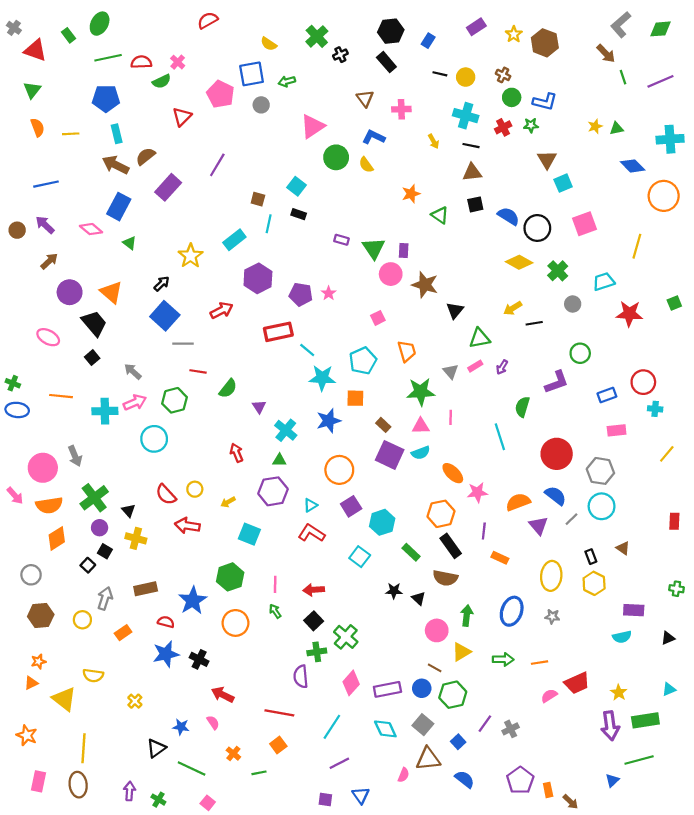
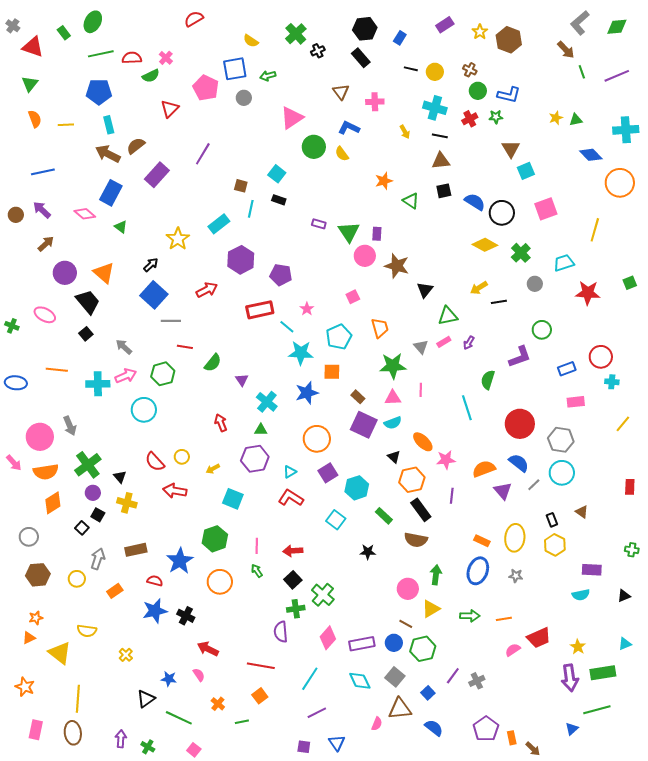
pink star: (329, 293) -> (307, 309), moved
green cross: (13, 383) -> (12, 326), moved
orange rectangle: (500, 558) -> (482, 541), moved
black triangle: (419, 598) -> (394, 457), moved

